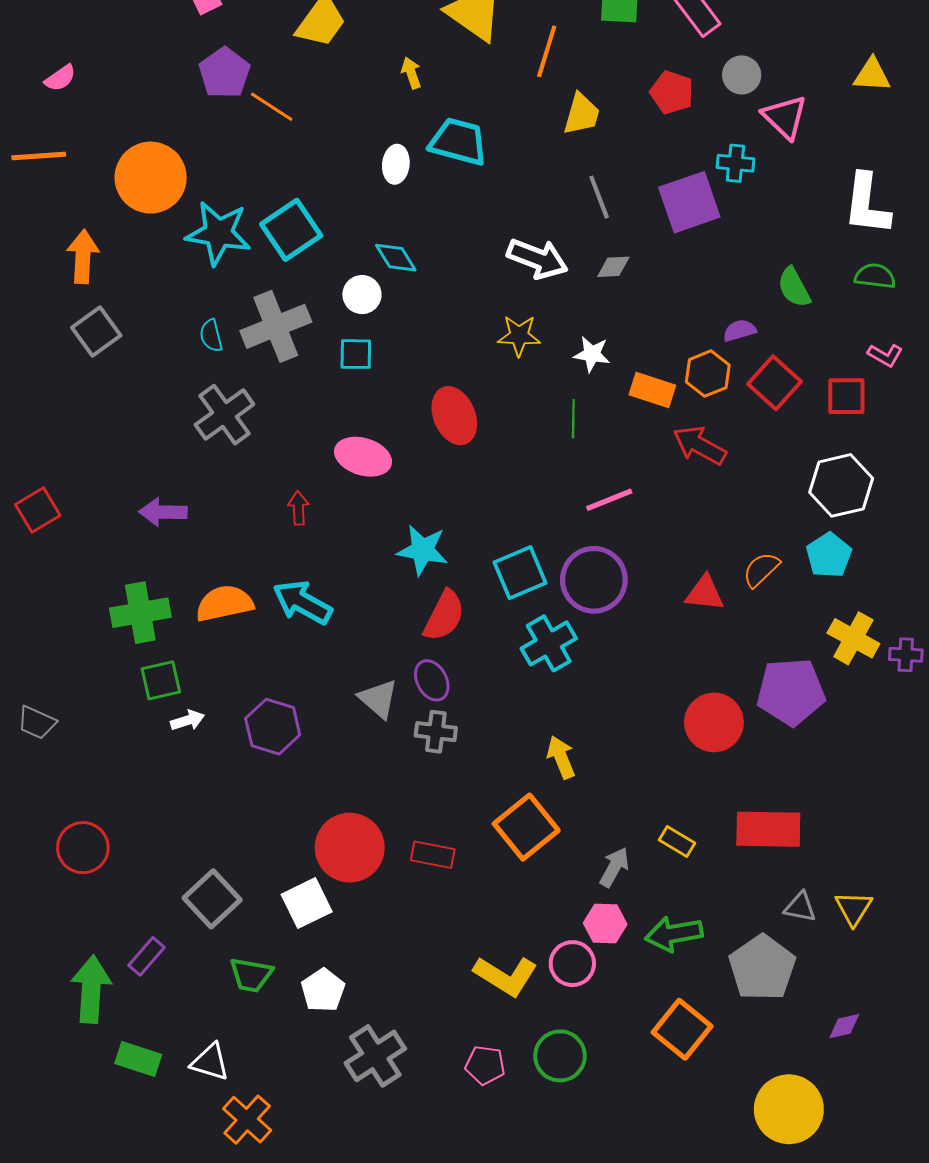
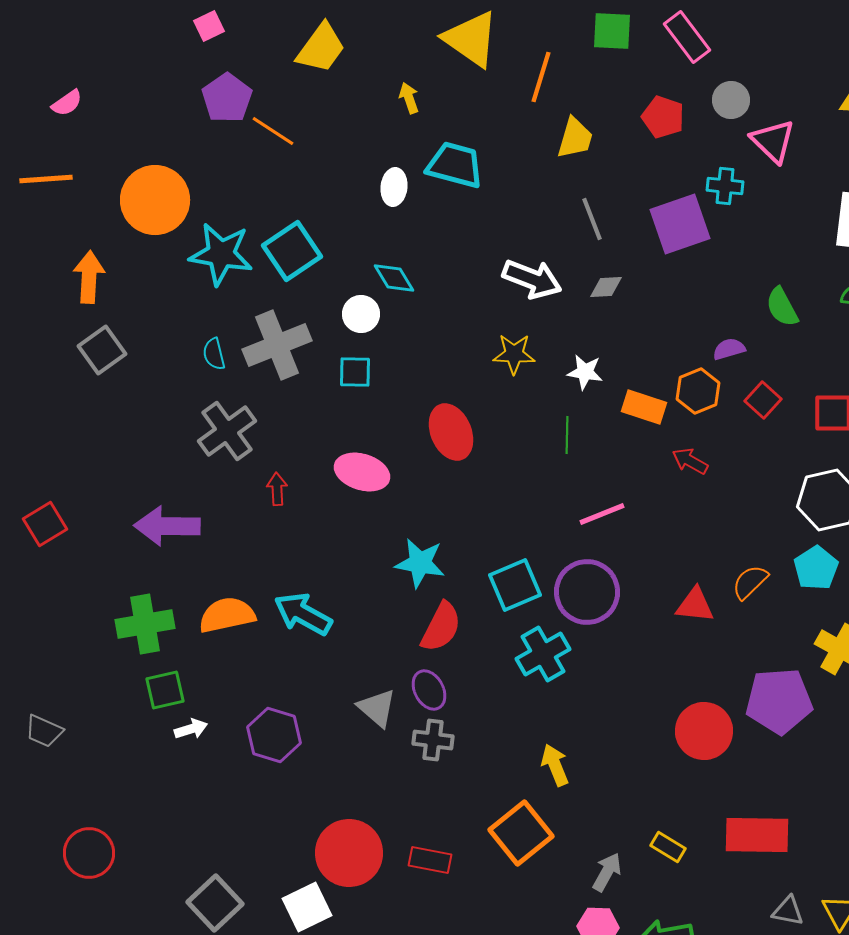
red square: (774, 383) -> (763, 400), size x0.7
red arrow: (700, 445) -> (690, 461), size x0.7
red arrow: (298, 508) -> (277, 489), moved
purple arrow: (163, 512) -> (167, 526), size x1.4

